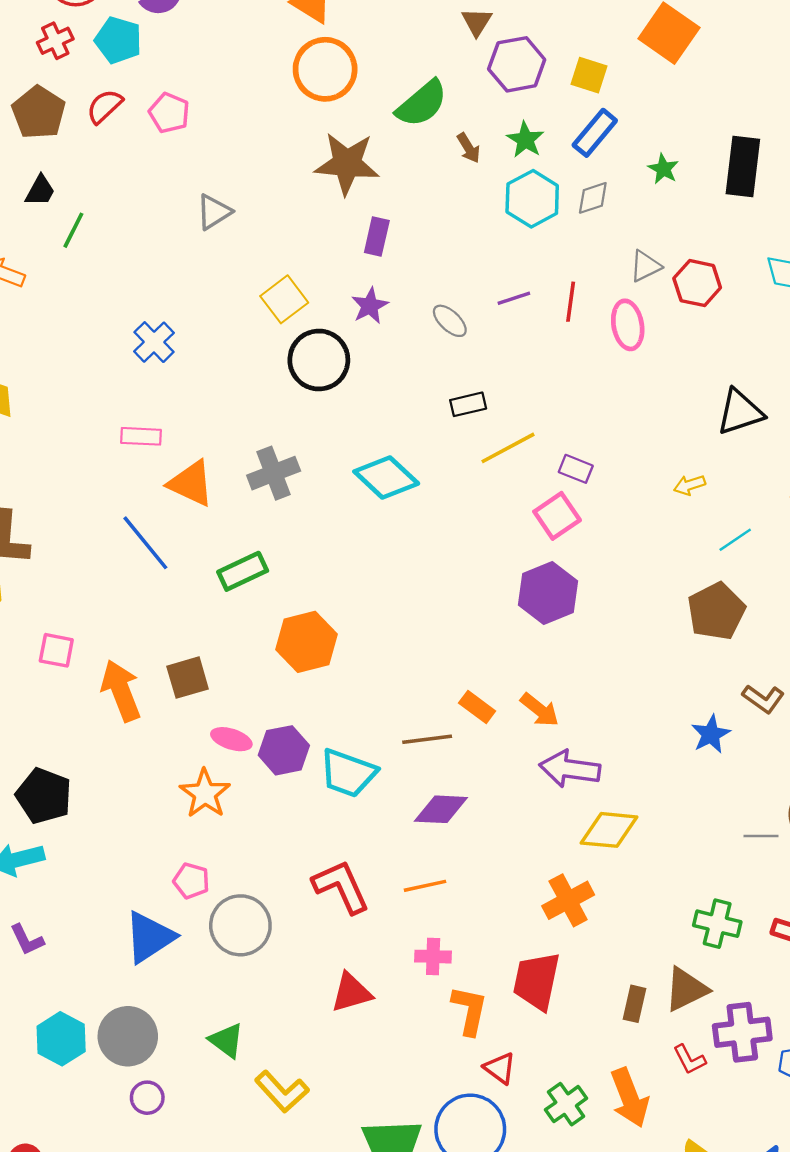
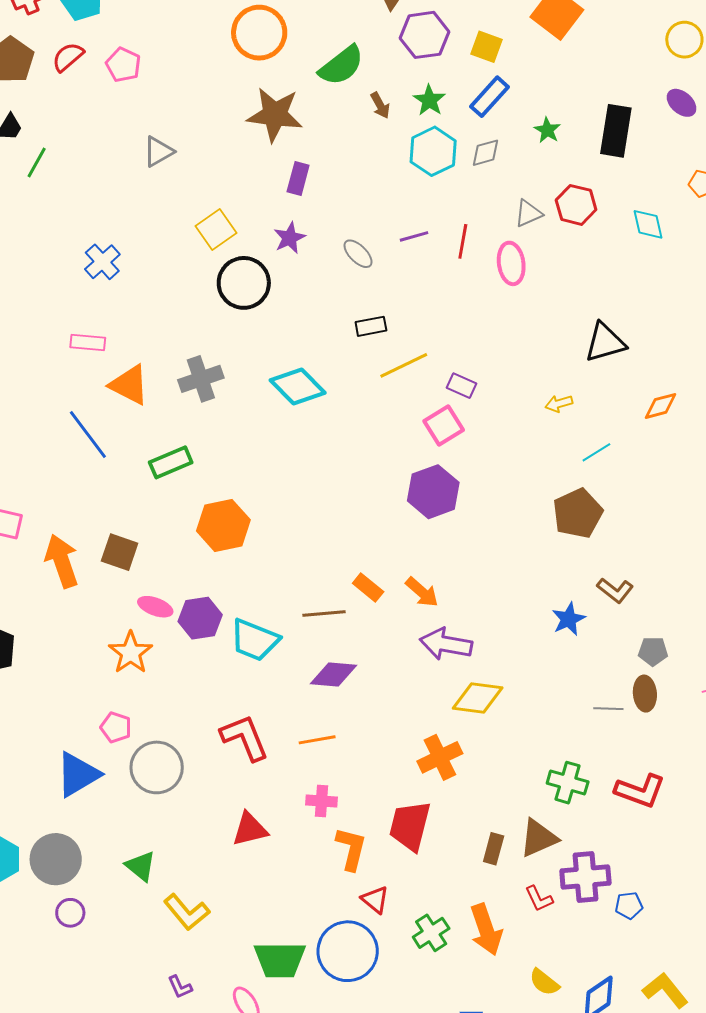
red hexagon: (697, 283) -> (576, 205), moved
brown square: (188, 678) -> (120, 552), turned 33

